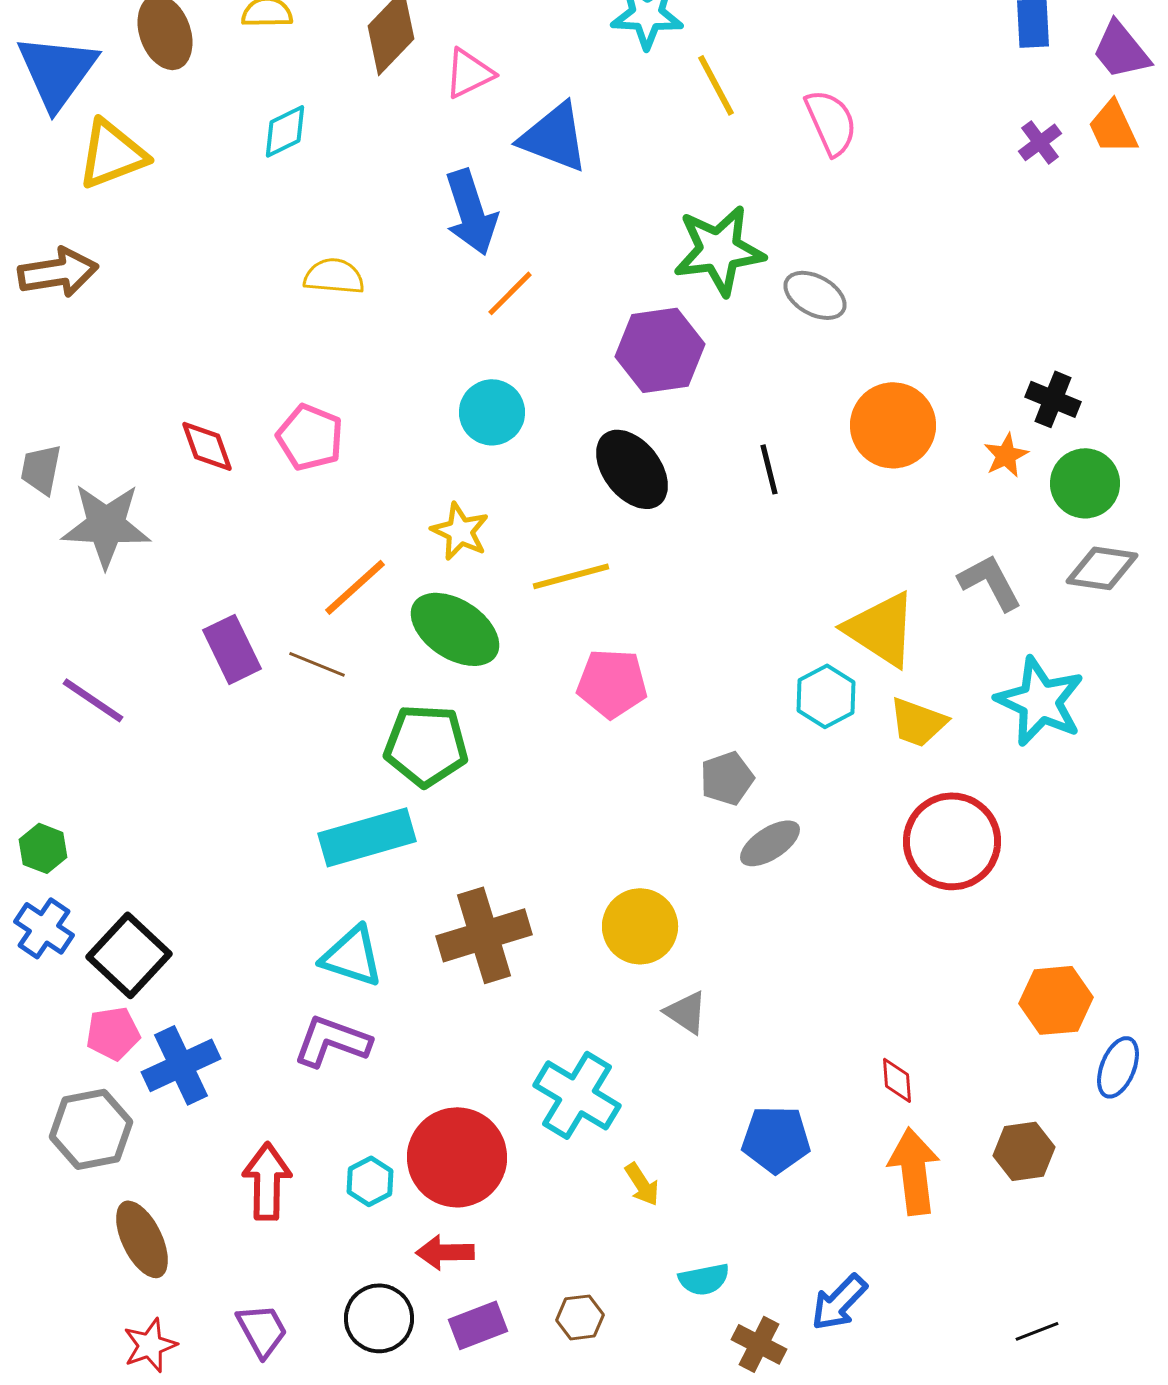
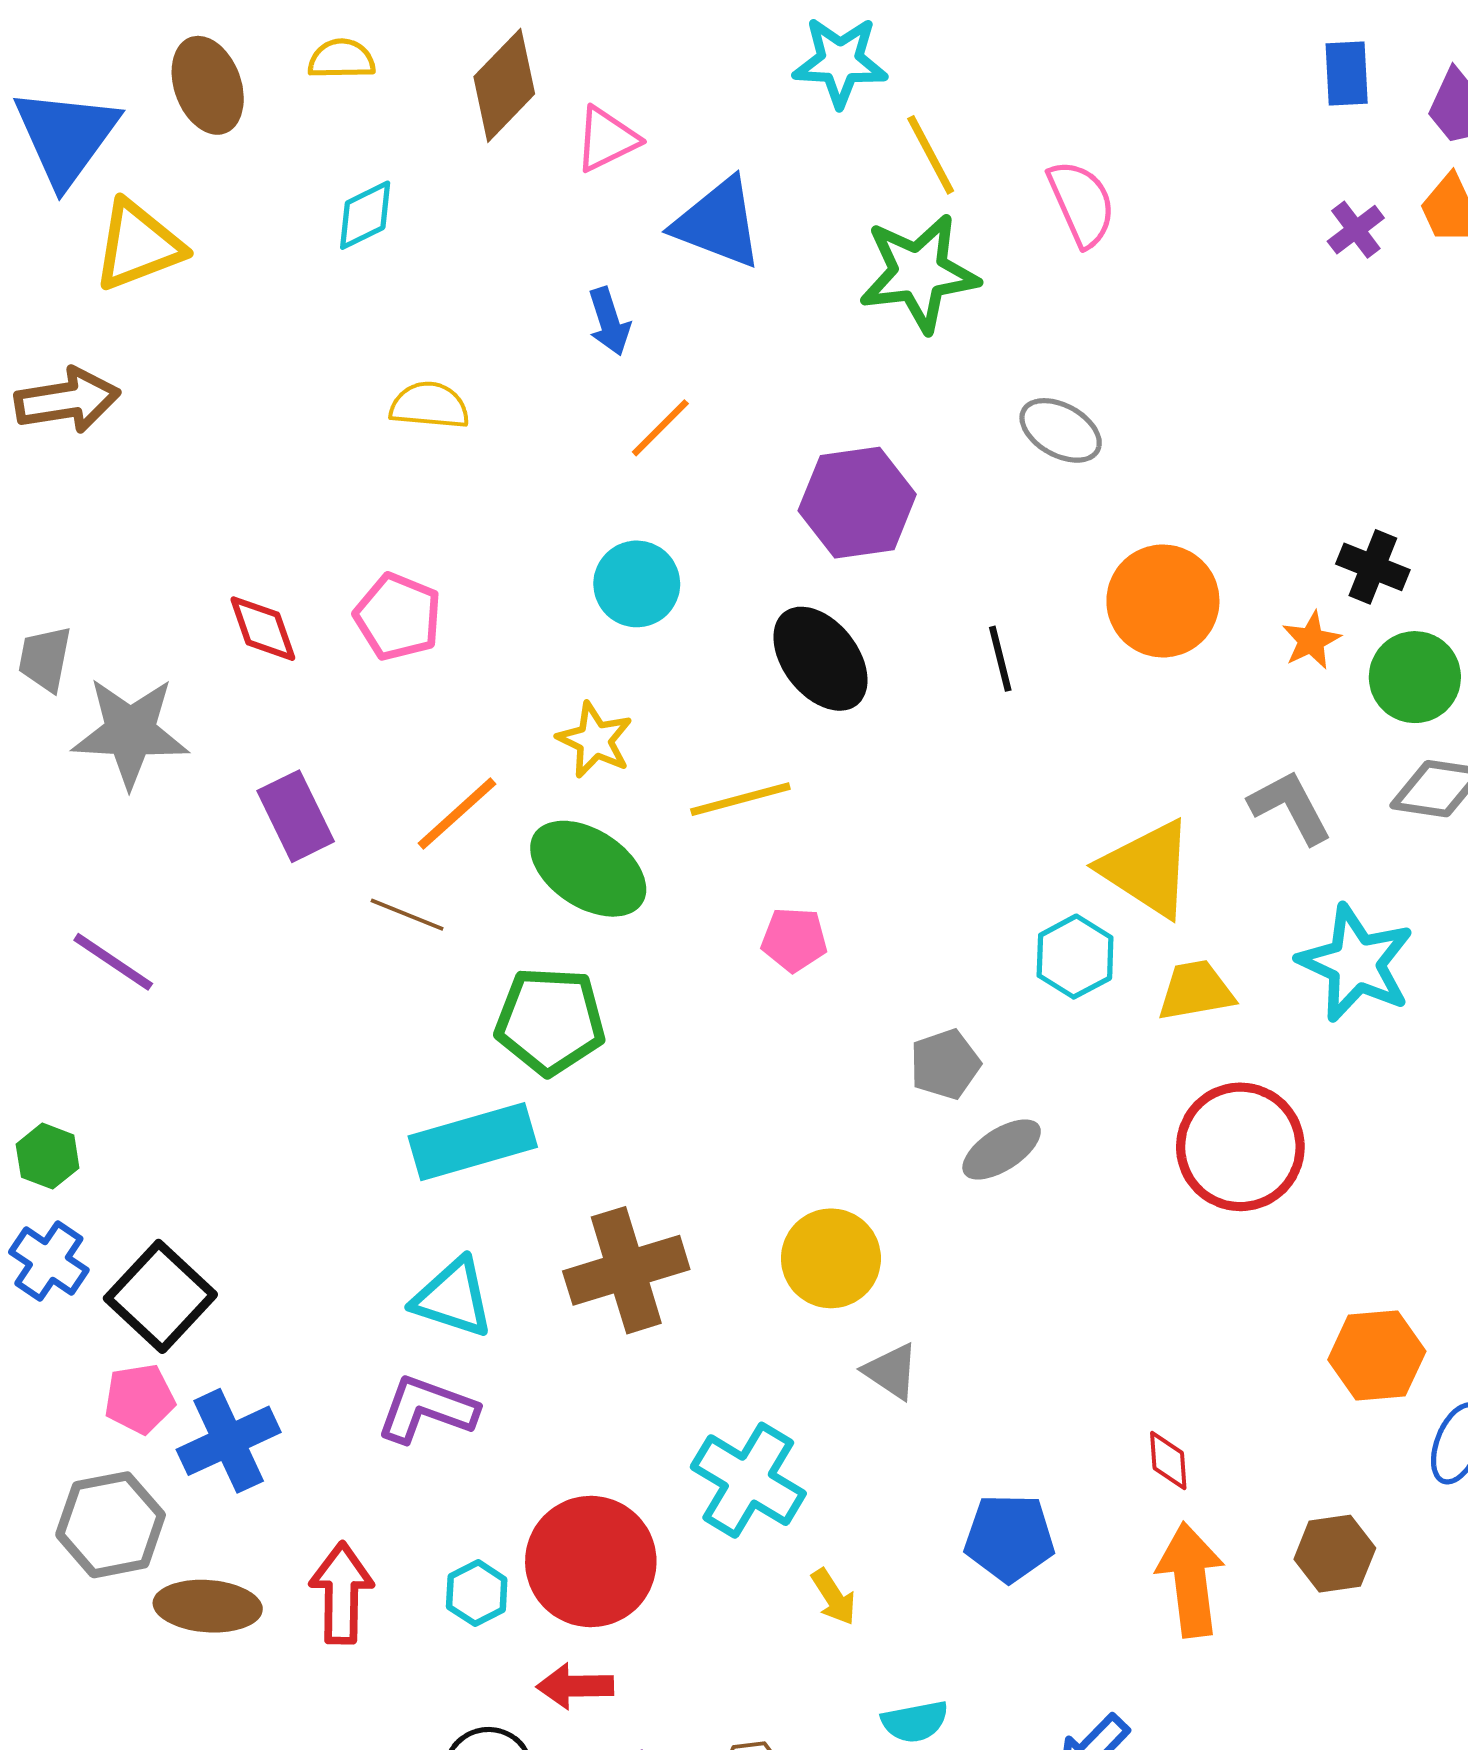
blue arrow: (471, 212) -> (609, 321), size x0.6
green star: (719, 250) -> (919, 273), moved
purple rectangle: (232, 649) -> (296, 816), moved
pink pentagon: (612, 683) -> (794, 940), size x0.7
yellow trapezoid: (918, 722) -> (1196, 991), turned 150
brown ellipse: (142, 1239) -> (208, 1606), moved, turned -60

